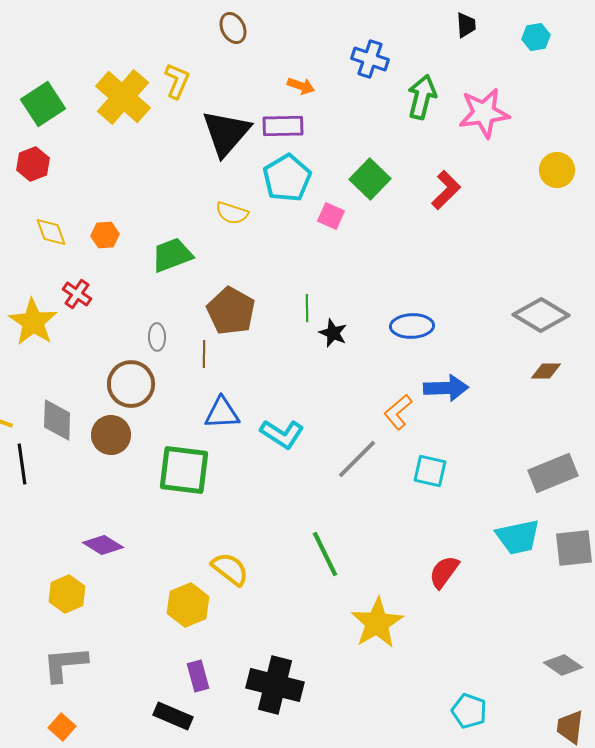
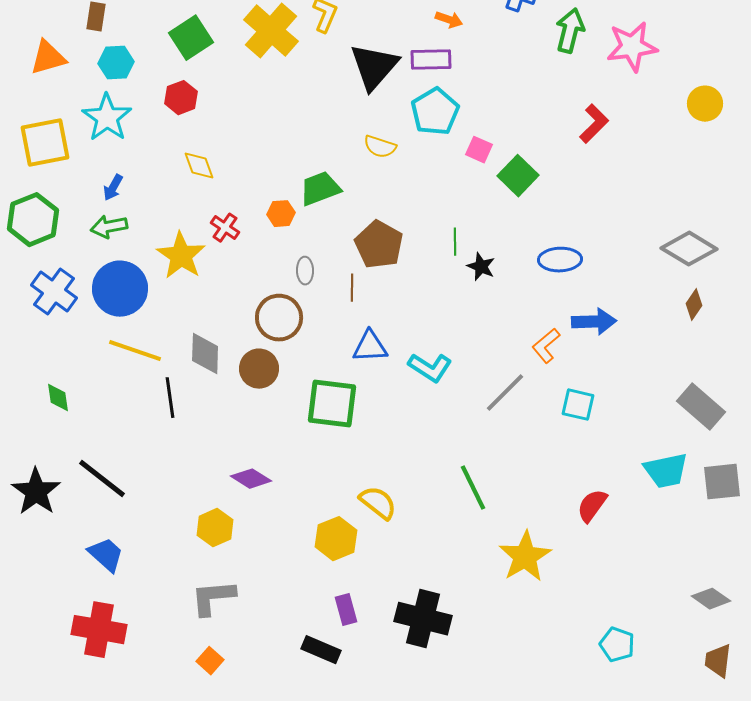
green square: (370, 179) -> (518, 176), moved
orange hexagon: (105, 235) -> (281, 214), moved
brown diamond: (546, 371) -> (694, 305), turned -56
gray rectangle: (553, 473) -> (701, 407), turned 63

